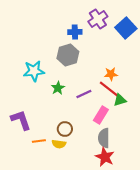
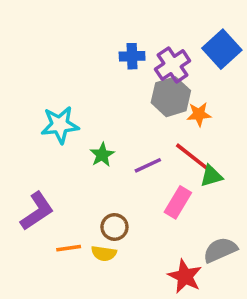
purple cross: (98, 19) -> (173, 65), moved
gray hexagon: (68, 55) -> (171, 97), moved
orange star: (111, 74) -> (199, 114), moved
purple L-shape: (21, 120) -> (37, 211), turned 75
gray semicircle: (104, 138) -> (220, 250), moved, turned 66

